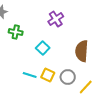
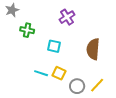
cyan square: (43, 48) -> (54, 46), turned -32
gray circle: (68, 77) -> (77, 86), moved

